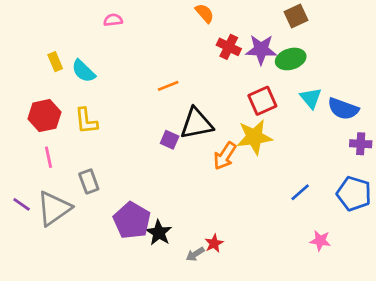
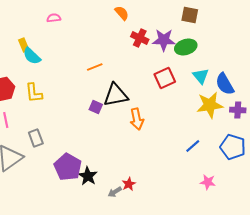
brown square: (296, 16) -> (190, 15), turned 36
yellow rectangle: (55, 62) -> (24, 45), moved
blue semicircle: (343, 109) -> (225, 84), turned 40
yellow star: (254, 137) -> (210, 105), moved
orange arrow: (225, 156) -> (137, 119), turned -45

